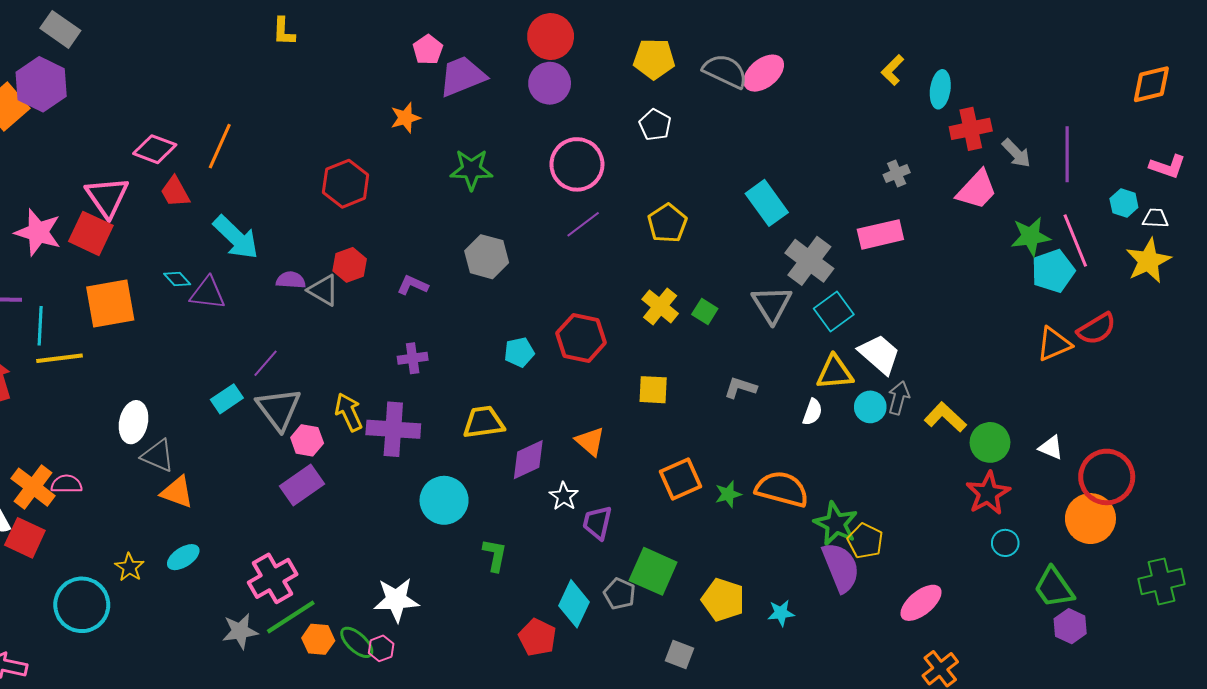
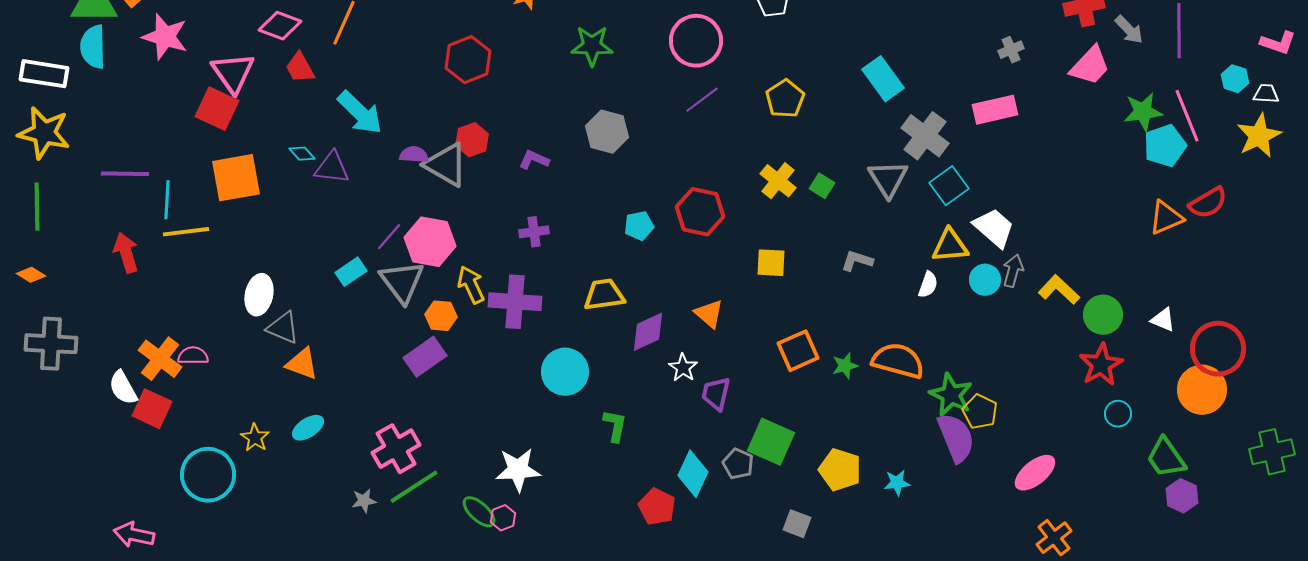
pink star: (38, 232) -> (165, 37), moved
gray triangle: (323, 290) -> (446, 165), size x1.4
pink hexagon: (307, 440) -> (430, 242), moved, size x1.6
gray star: (240, 631) -> (364, 501), size x0.7
orange hexagon: (318, 639) -> (441, 316), moved

